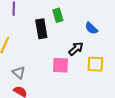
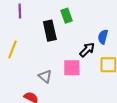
blue semicircle: (91, 28) -> (103, 37), moved, turned 64
gray triangle: (19, 72) -> (45, 76), moved

